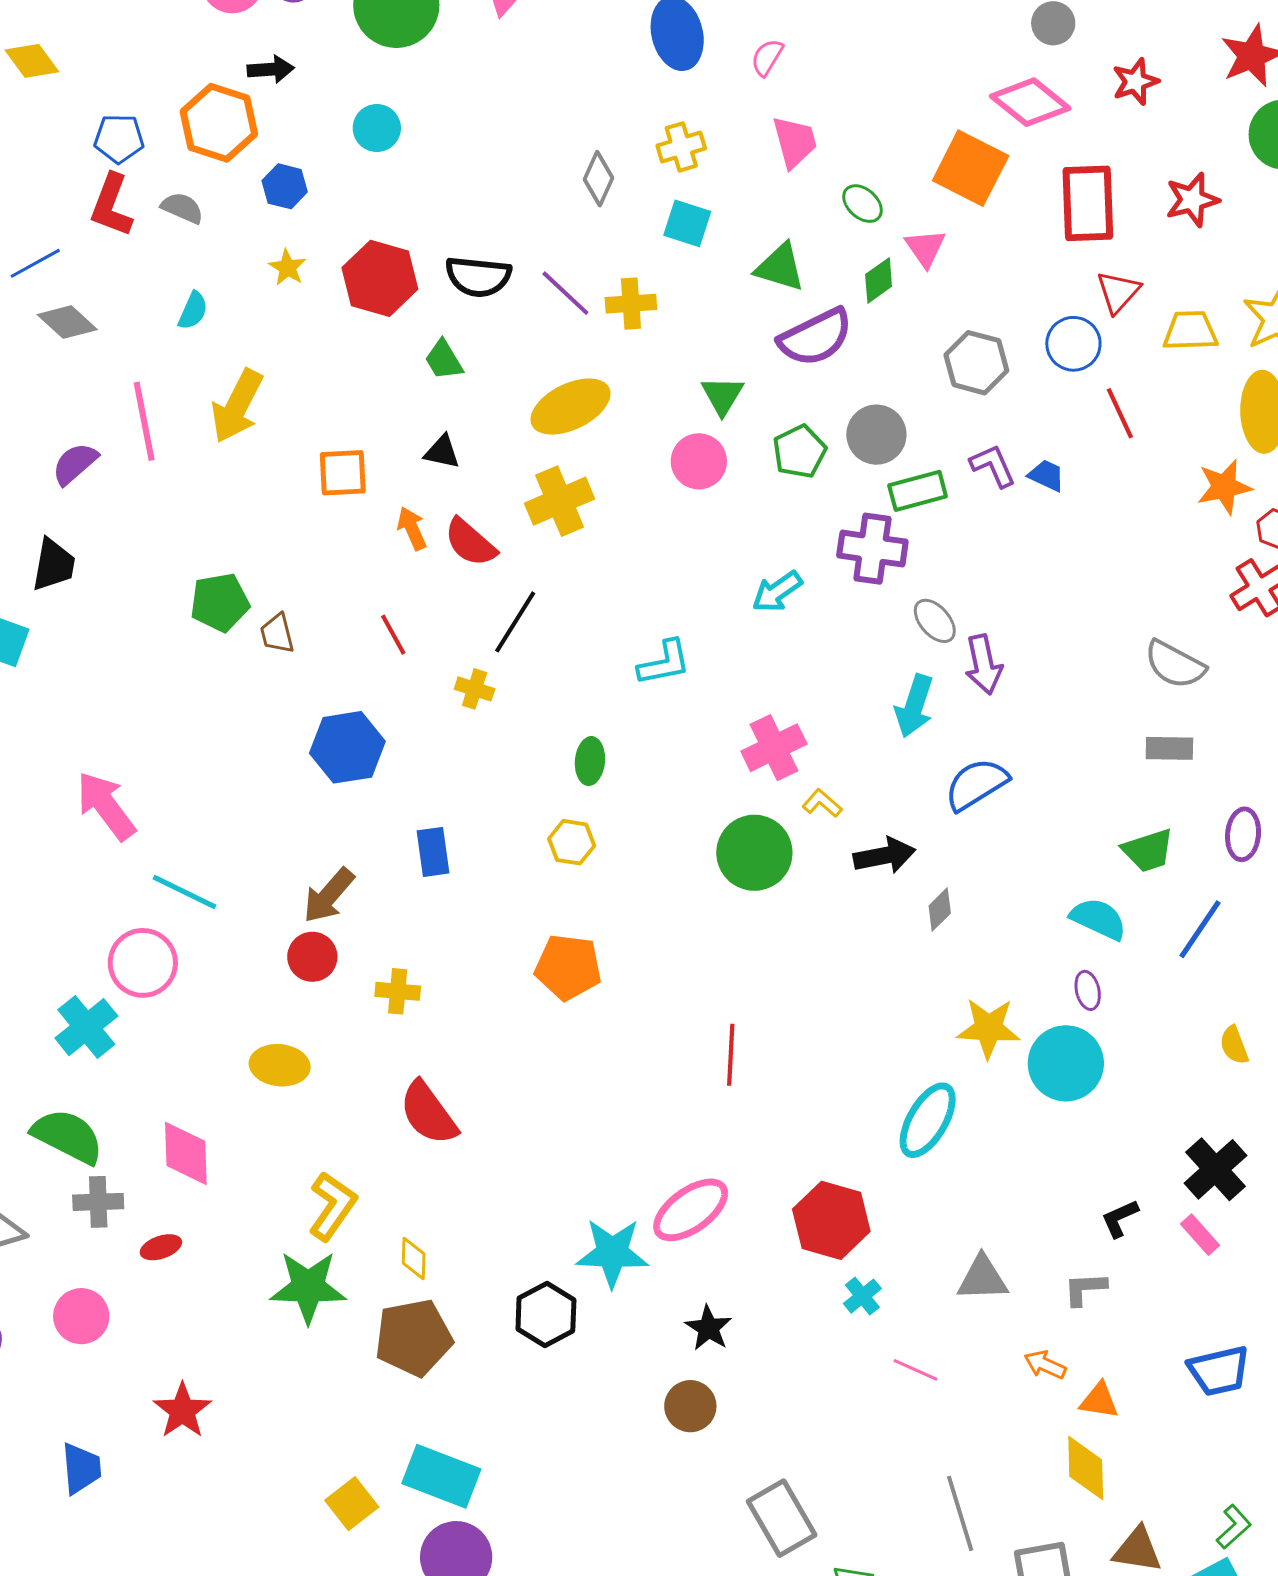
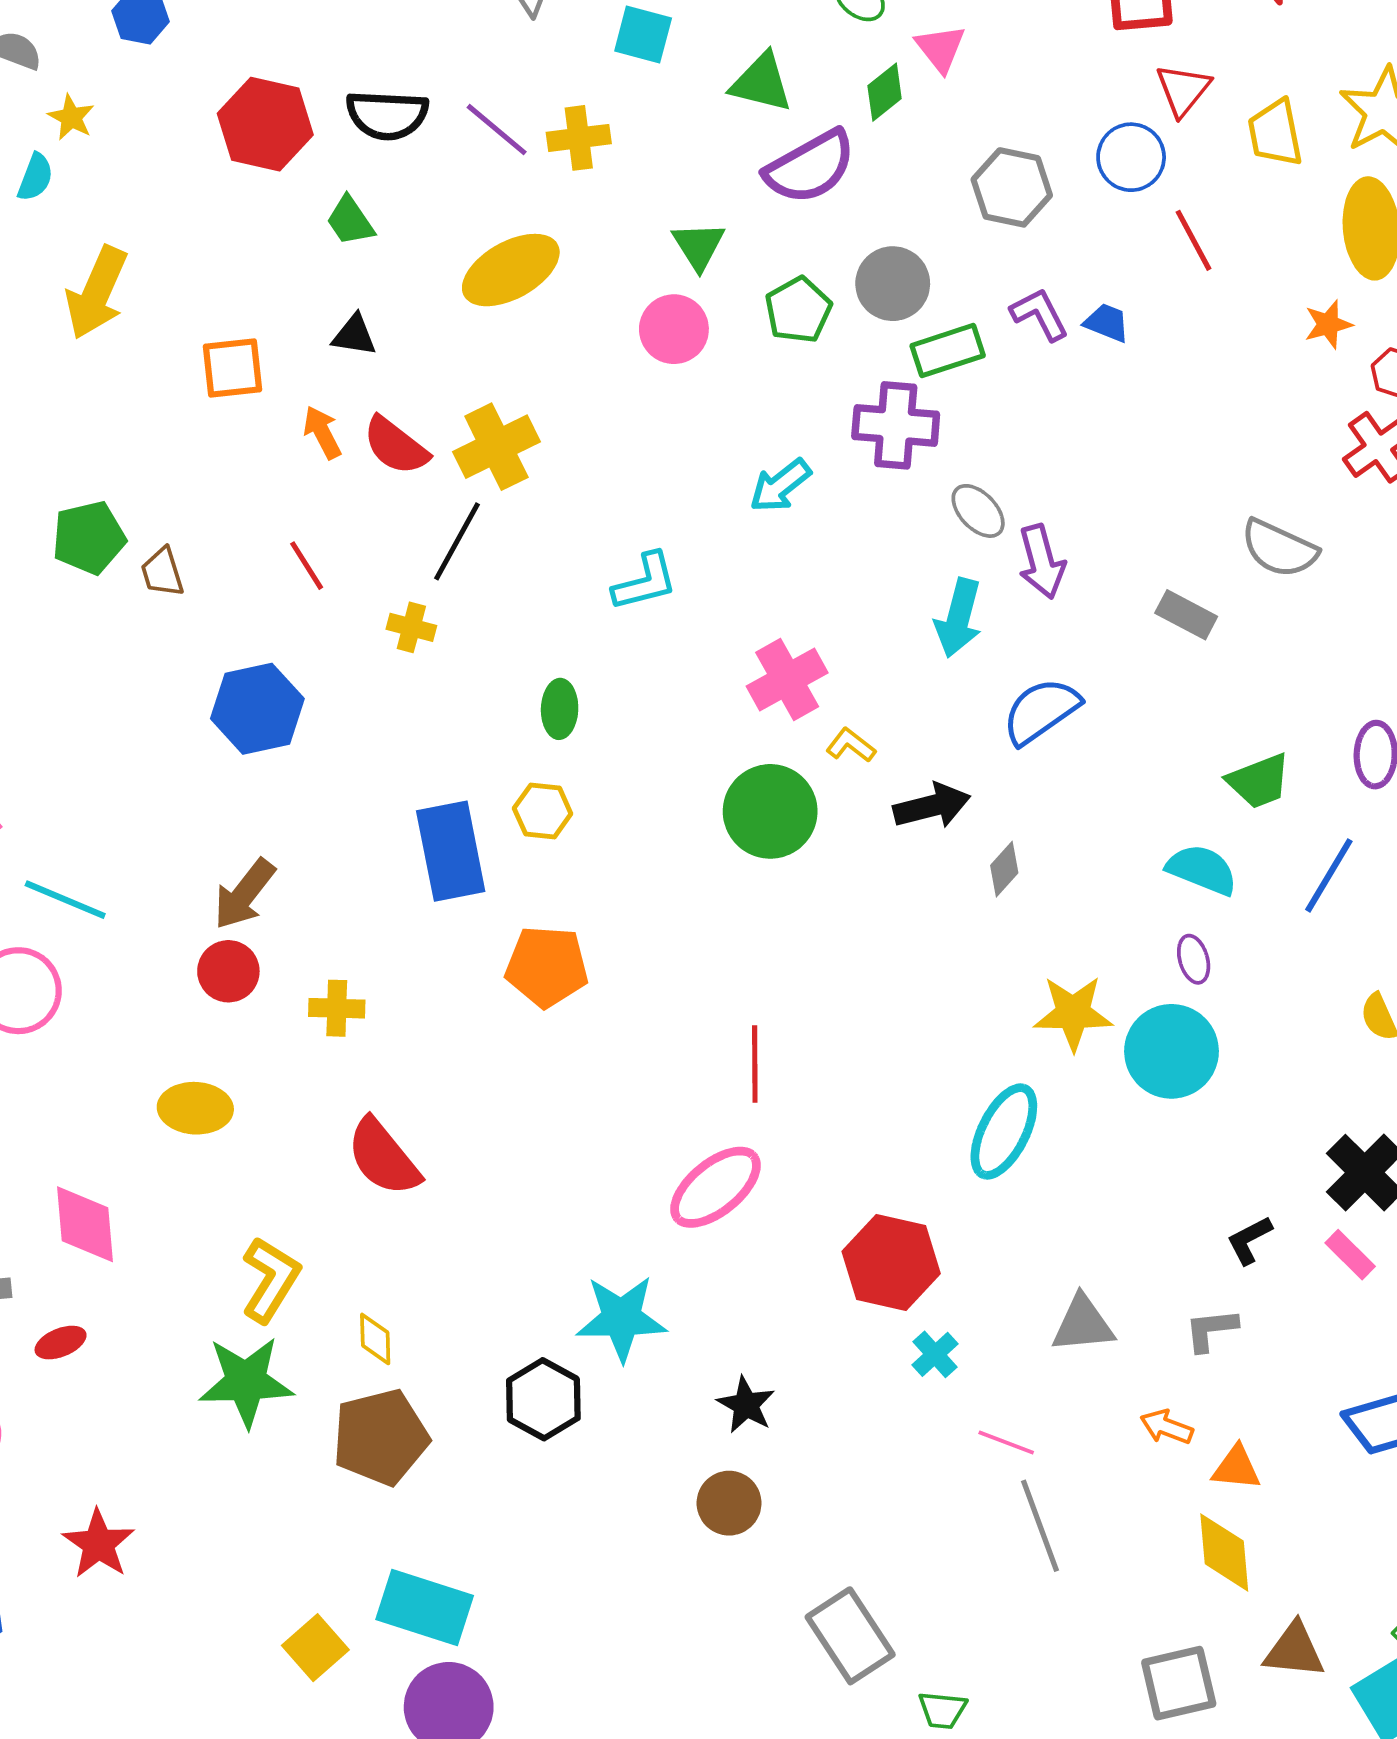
yellow star: (287, 268) -> (71, 117), moved
yellow trapezoid: (1190, 331) -> (1275, 133), turned -96
orange star: (1224, 487) -> (1328, 324), size x0.7
yellow cross: (560, 501) -> (496, 447), moved
gray rectangle: (1169, 748) -> (1186, 615), moved, turned 30
blue rectangle: (433, 852) -> (451, 851), moved, size x1.6
pink ellipse: (691, 1210) -> (715, 1187), moved
gray line: (960, 1513) -> (1040, 1526), moved

